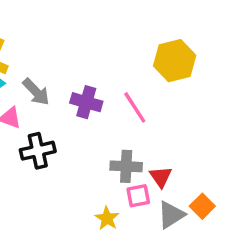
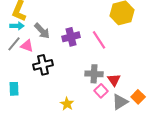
purple cross: (86, 102) -> (71, 37), turned -30
pink square: (138, 196) -> (101, 91), turned -32
yellow star: (107, 218) -> (67, 104), moved

